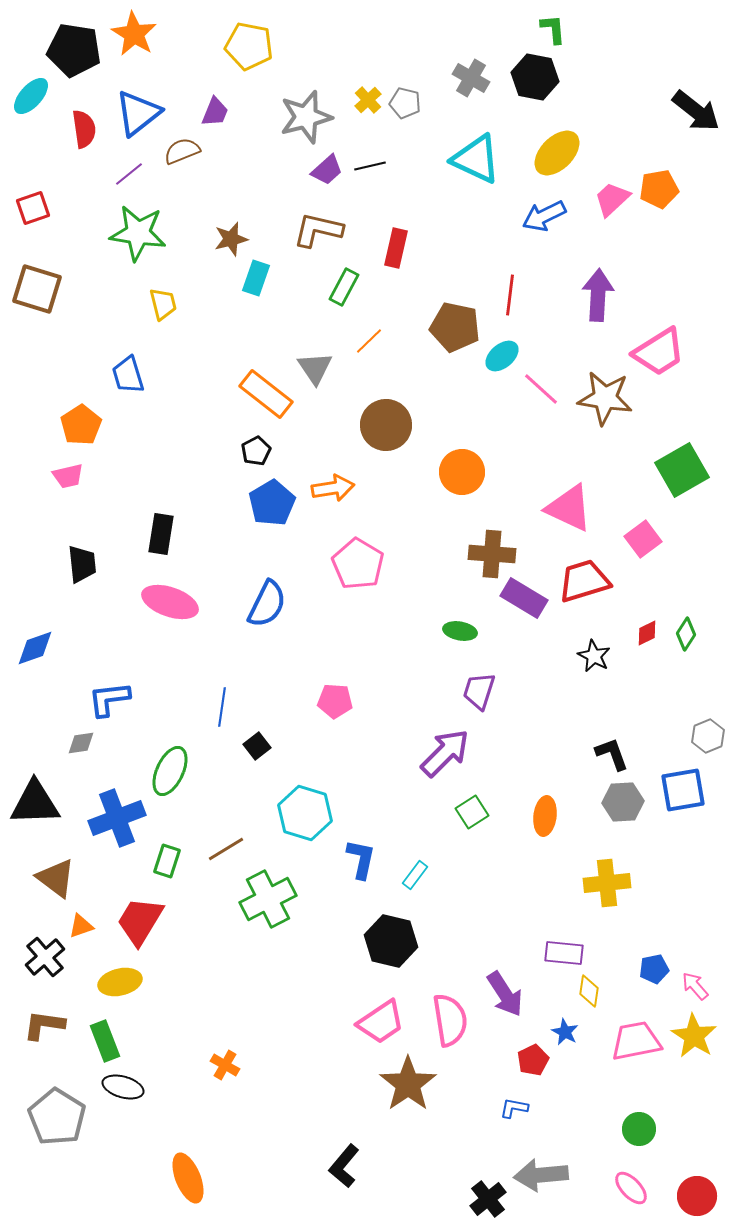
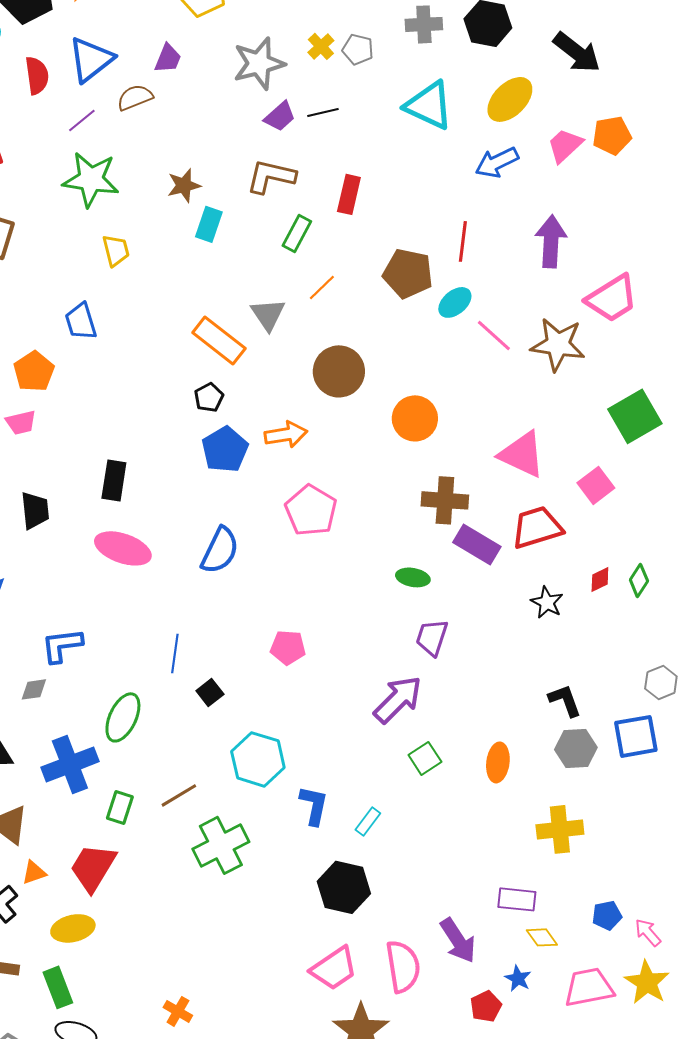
gray cross: (471, 78) -> (424, 24), turned -33
black arrow: (696, 111) -> (577, 52), moved
yellow diamond: (589, 991) -> (542, 937), turned -44

